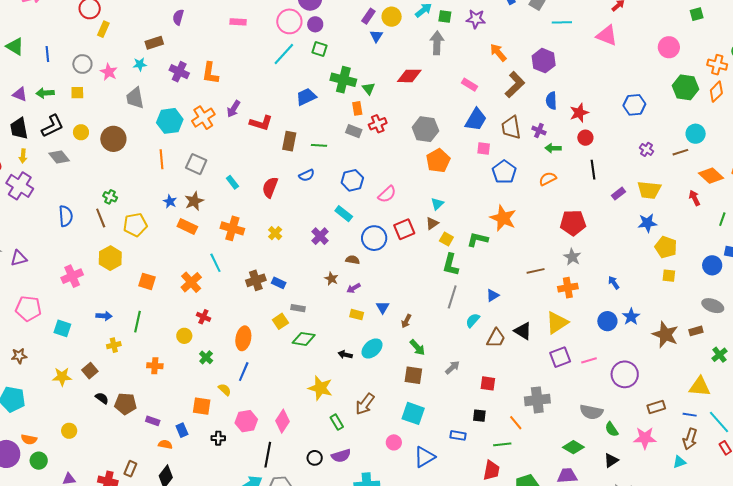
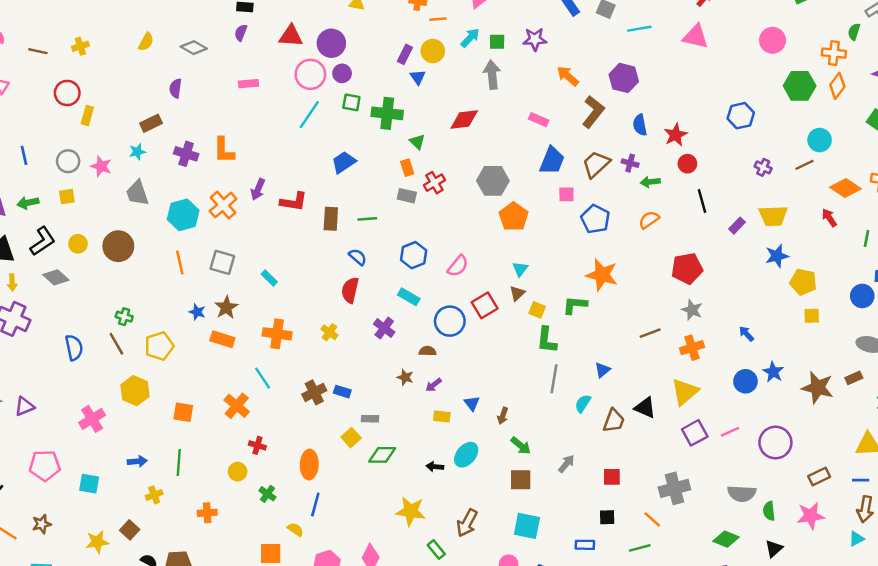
green cross: (343, 80) -> (387, 113), moved
brown trapezoid: (511, 127) -> (596, 164), turned 65
blue semicircle: (307, 175) -> (358, 257), turned -105
red semicircle: (270, 187) -> (350, 290), moved
green semicircle: (612, 429) -> (769, 511), turned 35

